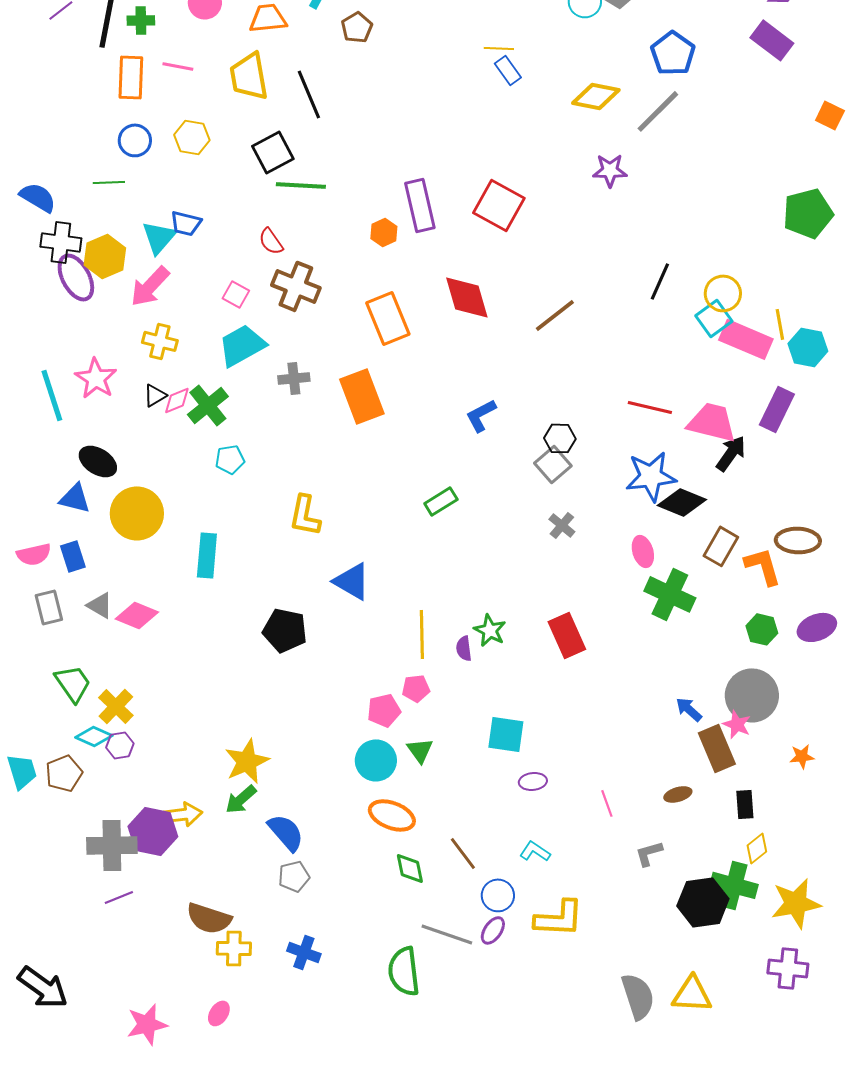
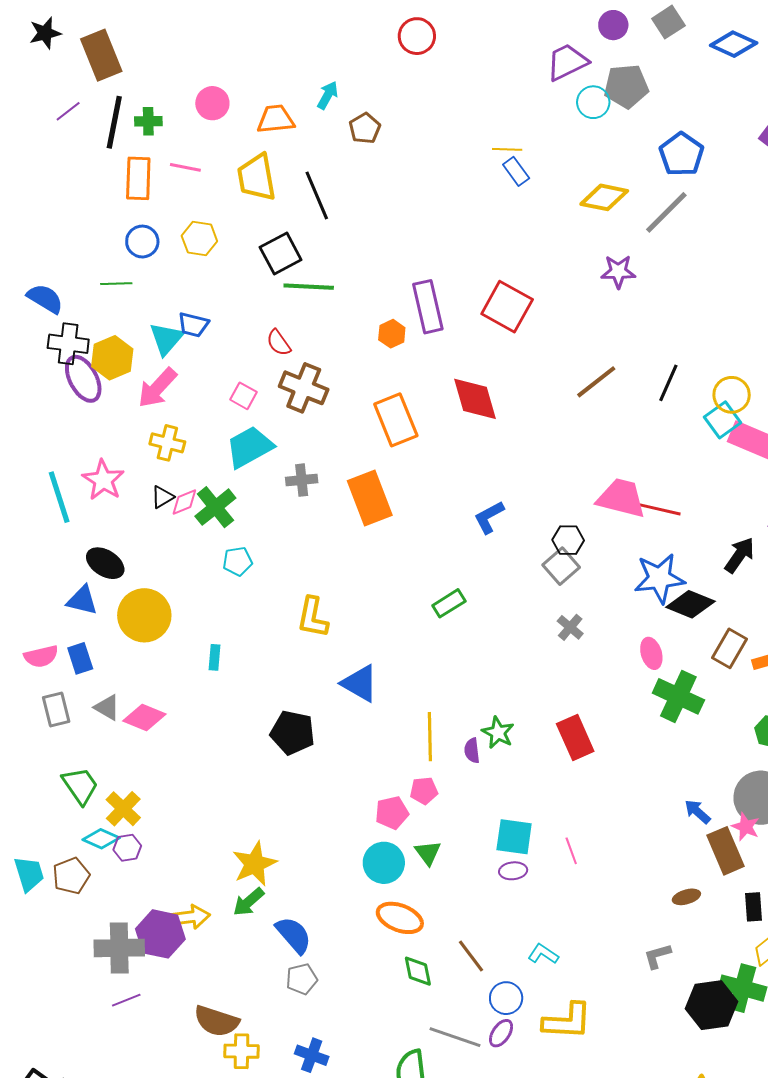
brown line: (555, 315) -> (596, 382), moved
pink trapezoid: (712, 422) -> (621, 498), moved
cyan rectangle: (207, 555) -> (214, 657), size x0.6
purple ellipse: (533, 781) -> (513, 871), moved
pink line: (607, 803) -> (571, 851), moved

